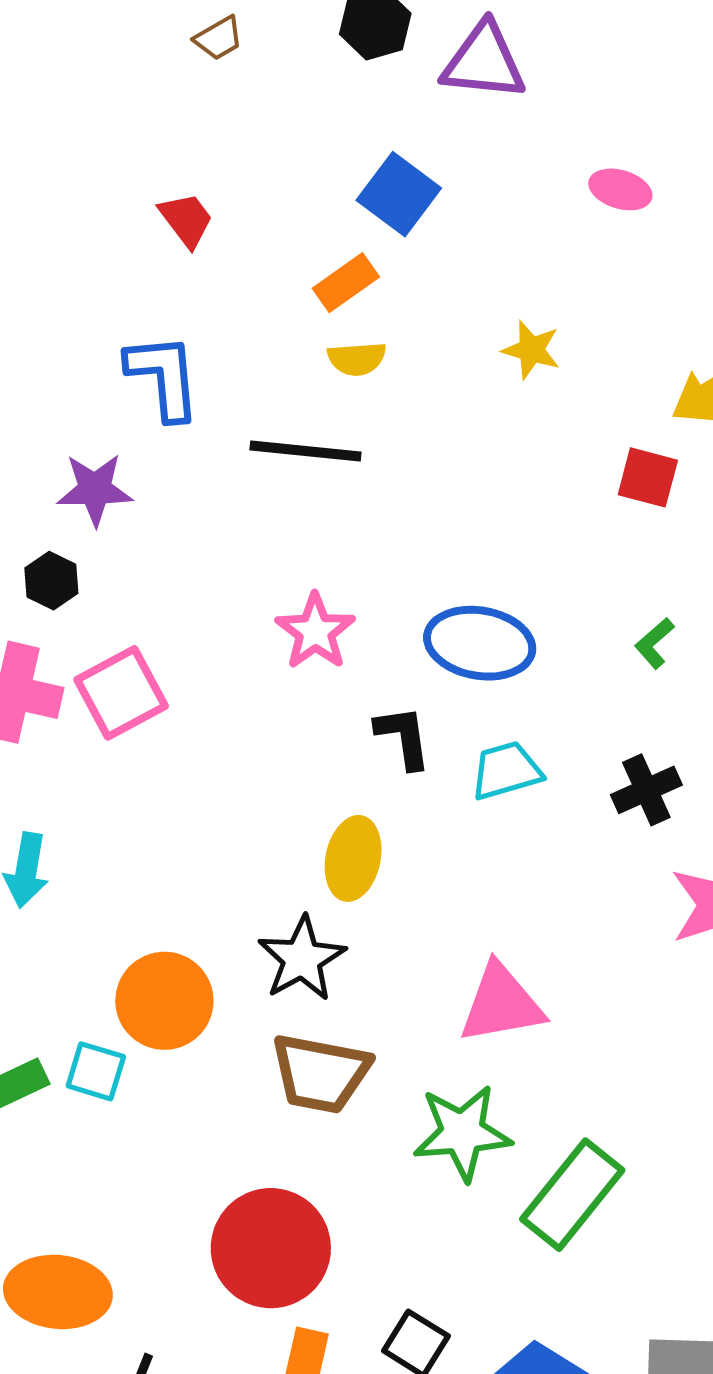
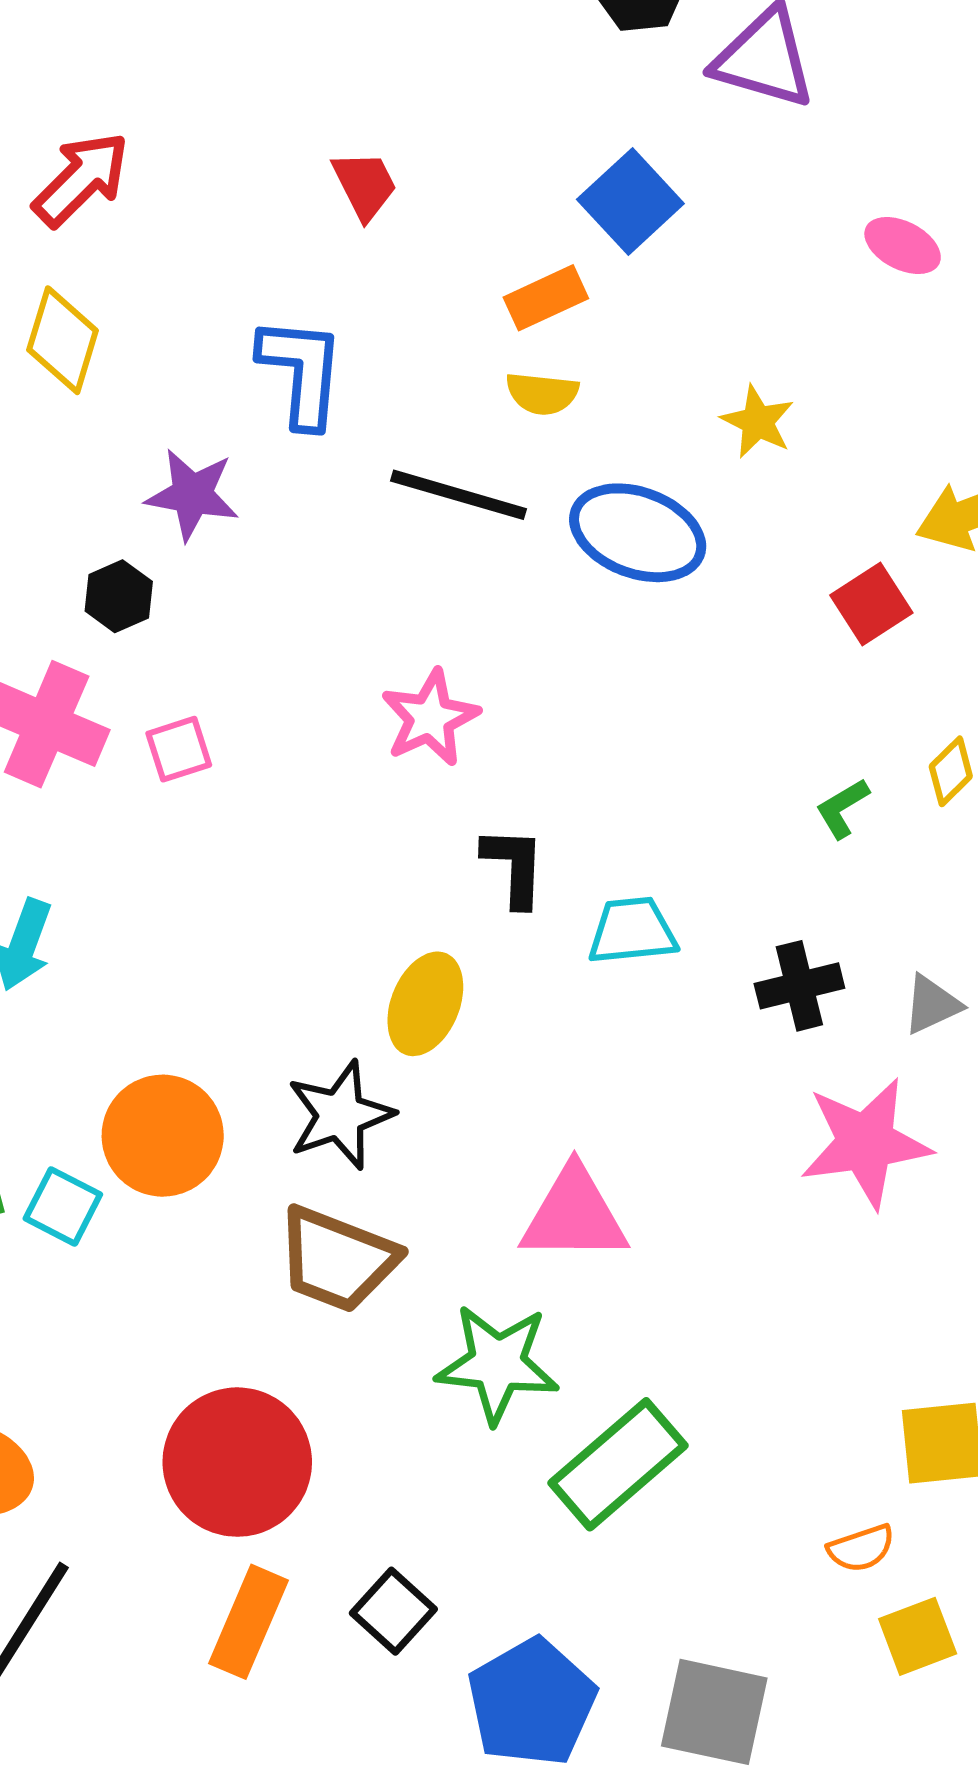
red square: (648, 477) -> (871, 604), turned 32
blue ellipse: (480, 643) -> (638, 533), moved
pink square: (121, 693) -> (179, 749), size x0.6

